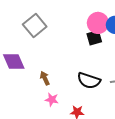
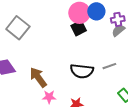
brown arrow: (45, 78) -> (38, 77), size x1.5

